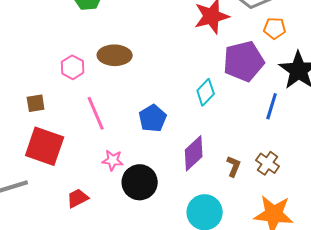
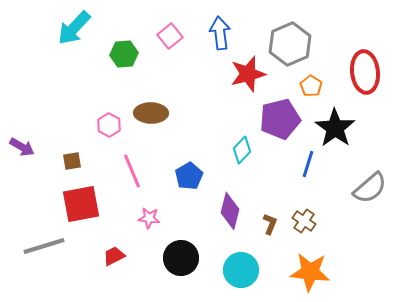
orange pentagon: (275, 28) -> (311, 86), turned 30
red square: (45, 146) -> (81, 204), turned -30
purple diamond: (194, 153) -> (230, 211), turned -33
black circle: (140, 182) -> (181, 258), moved

